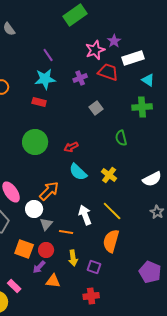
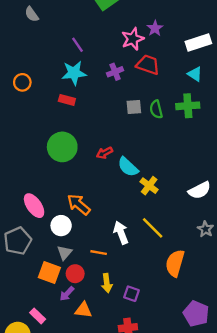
white rectangle: (133, 58) -> (198, 42), moved
gray square: (96, 108) -> (134, 107), turned 32
green semicircle: (121, 138) -> (156, 109), moved
cyan semicircle: (78, 172) -> (128, 167), moved
orange arrow: (49, 191) -> (79, 204), turned -95
gray triangle: (46, 224) -> (65, 253), moved
orange semicircle: (111, 241) -> (175, 263), moved
purple pentagon: (150, 272) -> (196, 314), moved

